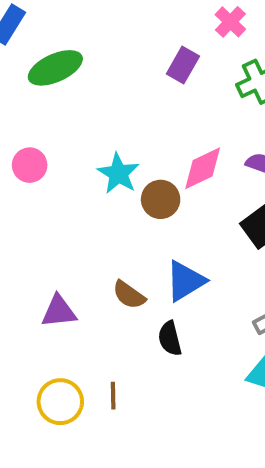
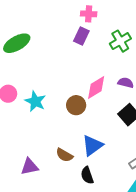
pink cross: (230, 22) -> (89, 14), moved, turned -35
cyan star: (118, 173) -> (35, 101), moved

